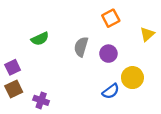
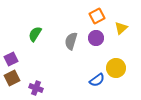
yellow triangle: (147, 34) -> (121, 28), moved
green semicircle: (40, 39) -> (35, 34), turned 147
purple circle: (108, 54) -> (96, 38), moved

